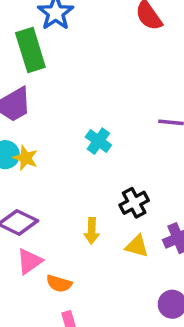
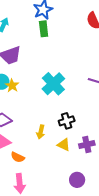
green rectangle: (30, 50) -> (44, 29), moved, size x0.7
cyan cross: (98, 141) -> (53, 84), size x1.6

